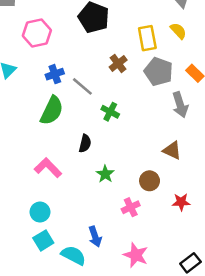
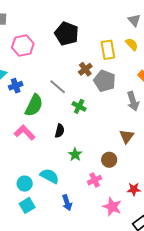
gray pentagon: (159, 72) -> (105, 81), moved
blue cross: (55, 74) -> (16, 86), moved
brown triangle: (172, 150) -> (127, 136), turned 42
pink L-shape: (48, 168) -> (25, 133), moved
red star: (181, 202) -> (134, 189), moved
cyan semicircle: (73, 255) -> (50, 176), moved
pink star: (136, 255) -> (112, 207), moved

